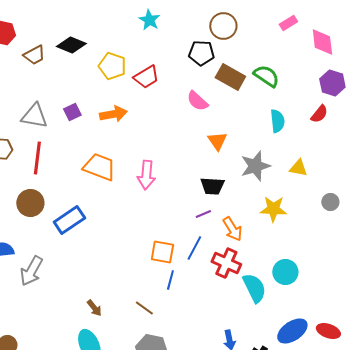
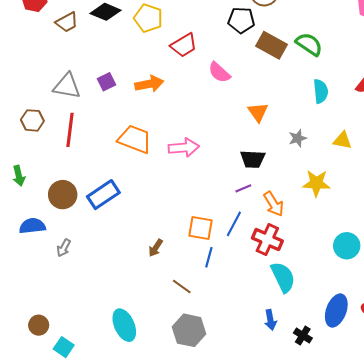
yellow pentagon: (112, 66) -> (148, 18), moved
pink semicircle: (197, 101) -> (219, 72), moved
gray star: (255, 166) -> (298, 138), size x0.6
pink arrow: (146, 175) -> (184, 148), turned -100
brown circle: (30, 203) -> (63, 195), moved
gray arrow: (31, 271) -> (64, 248), size x0.6
cyan circle: (285, 272) -> (347, 246), moved
cyan semicircle: (254, 288) -> (283, 277), moved
brown arrow: (94, 308) -> (156, 248), moved, turned 72
blue ellipse: (292, 331) -> (336, 311), turned -36

